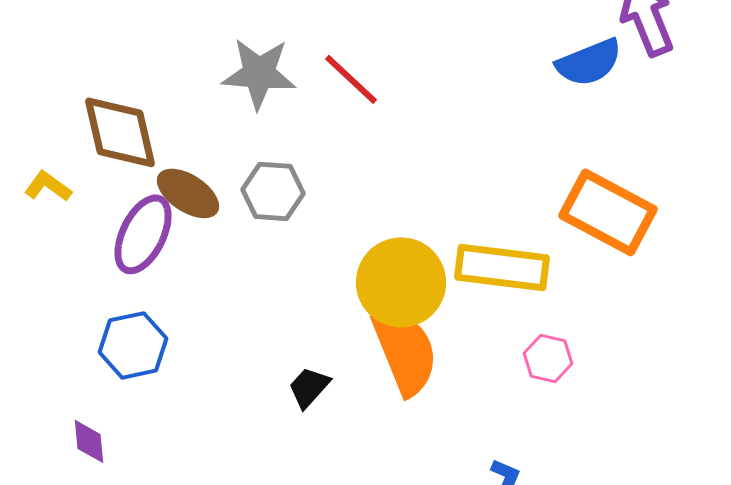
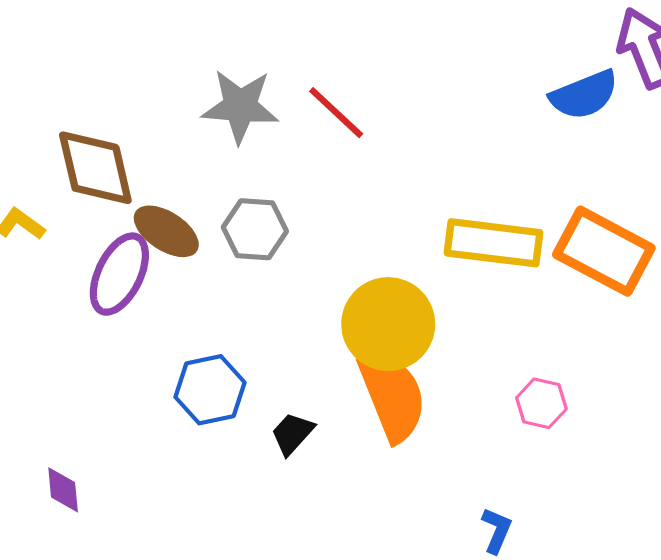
yellow rectangle: (502, 267) -> (493, 243), moved
blue hexagon: (133, 345) -> (210, 390), moved

